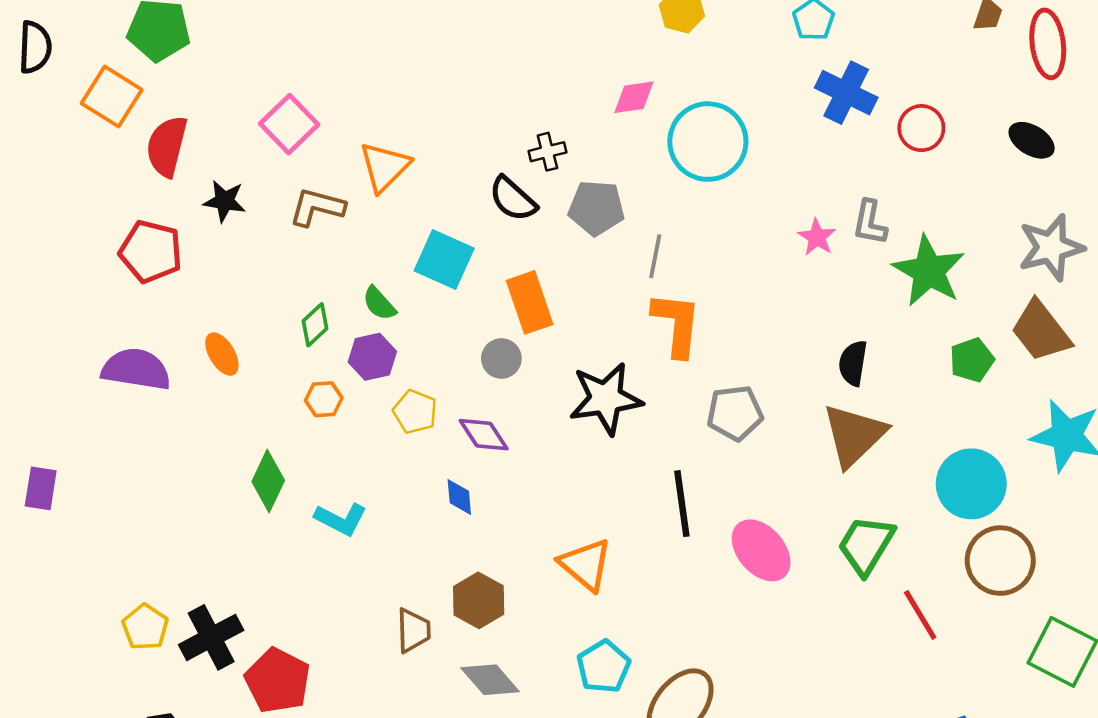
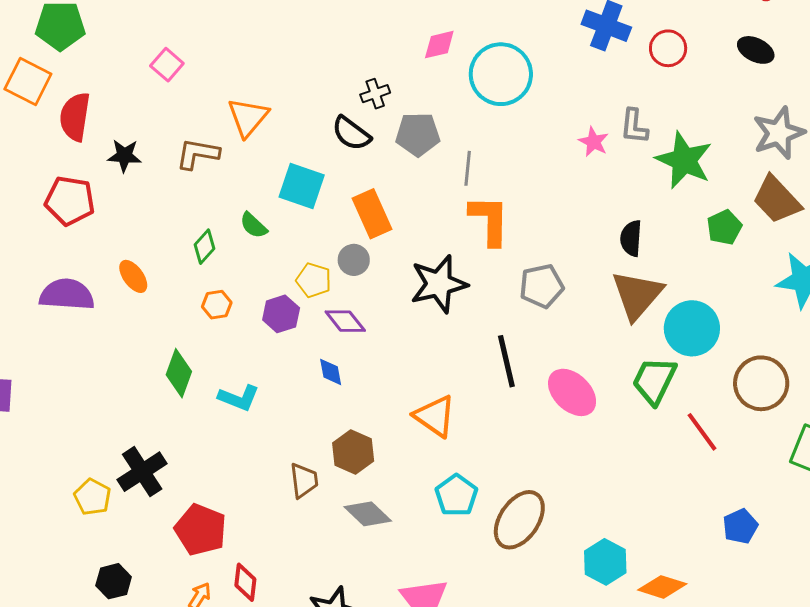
pink square: (289, 124) -> (167, 65), moved, size x0.7
purple hexagon: (372, 357) -> (281, 314), moved
yellow pentagon: (415, 412) -> (314, 280), moved
cyan circle: (971, 484) -> (692, 328), moved
black cross: (211, 637) -> (142, 472), moved

